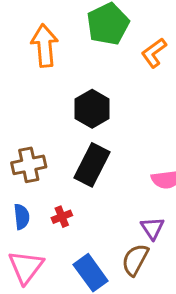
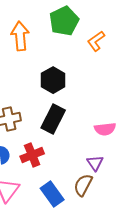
red cross: (62, 217) -> (32, 155), size x1.6

